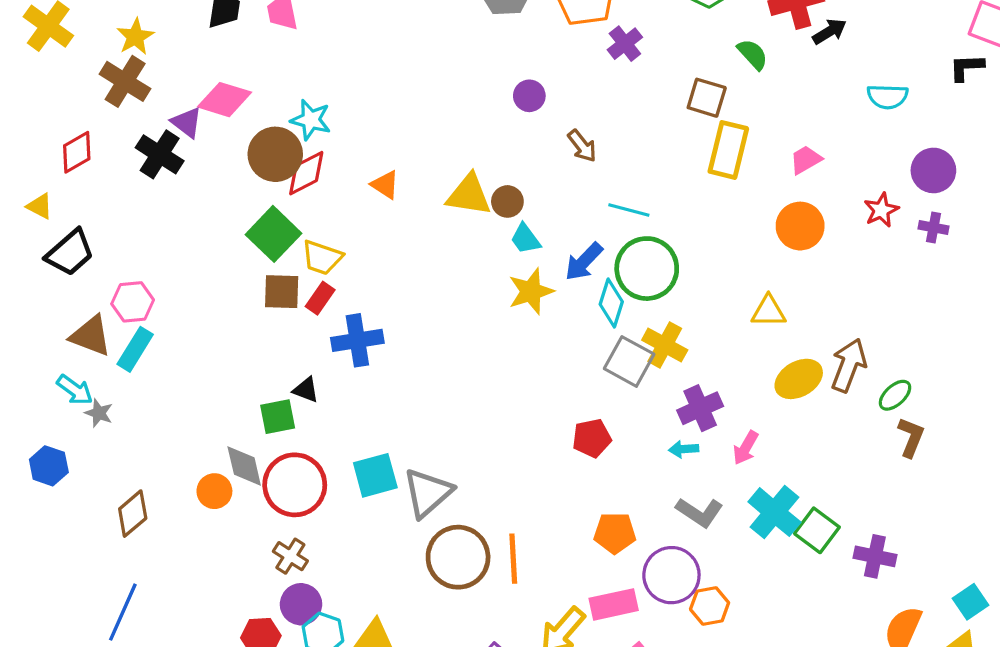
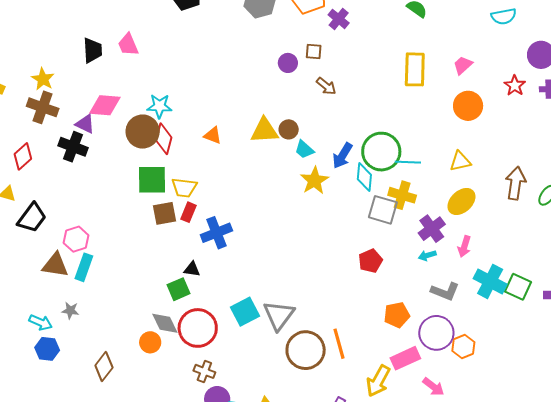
brown square: (707, 98) -> (314, 52), moved, size x0.7
red diamond: (306, 173) -> (164, 139), turned -36
cyan line: (629, 210) -> (408, 162), moved
green square: (273, 234) -> (152, 180), turned -32
yellow ellipse: (799, 379) -> (461, 201), moved
cyan arrow: (75, 390) -> (41, 322), moved

